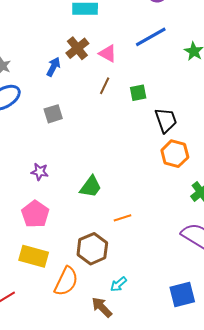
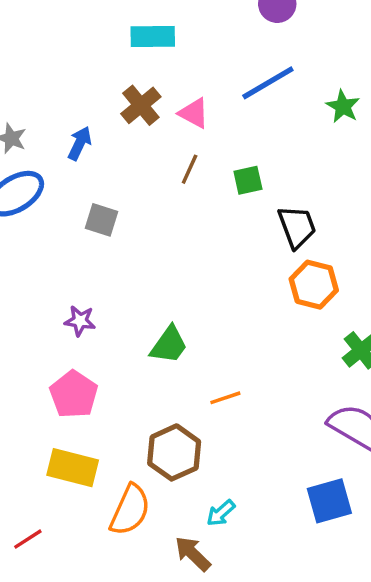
blue arrow: (53, 67) -> (80, 143), moved
gray square: (53, 114) -> (101, 220), turned 36
blue square: (182, 294) -> (329, 501), moved

